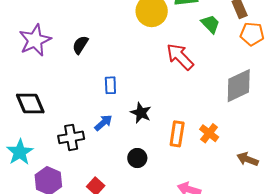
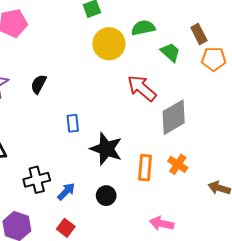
gray diamond: (239, 86) -> (174, 117), moved
black star: (141, 113) -> (106, 149), size x1.5
blue arrow: (103, 123) -> (66, 191), moved

